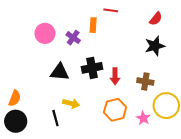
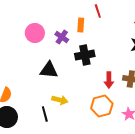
red line: (111, 10) -> (98, 11), turned 64
black cross: (92, 68) -> (85, 55), moved
red arrow: (115, 76) -> (109, 80), moved

